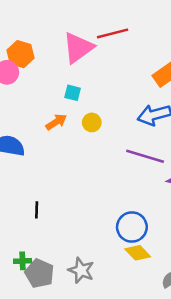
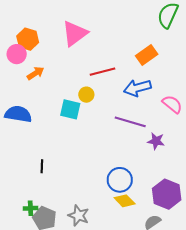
red line: (113, 33) -> (103, 72), moved
cyan square: (73, 93) -> (70, 109), moved, size x1.5
orange arrow: (56, 122) -> (35, 73), moved

